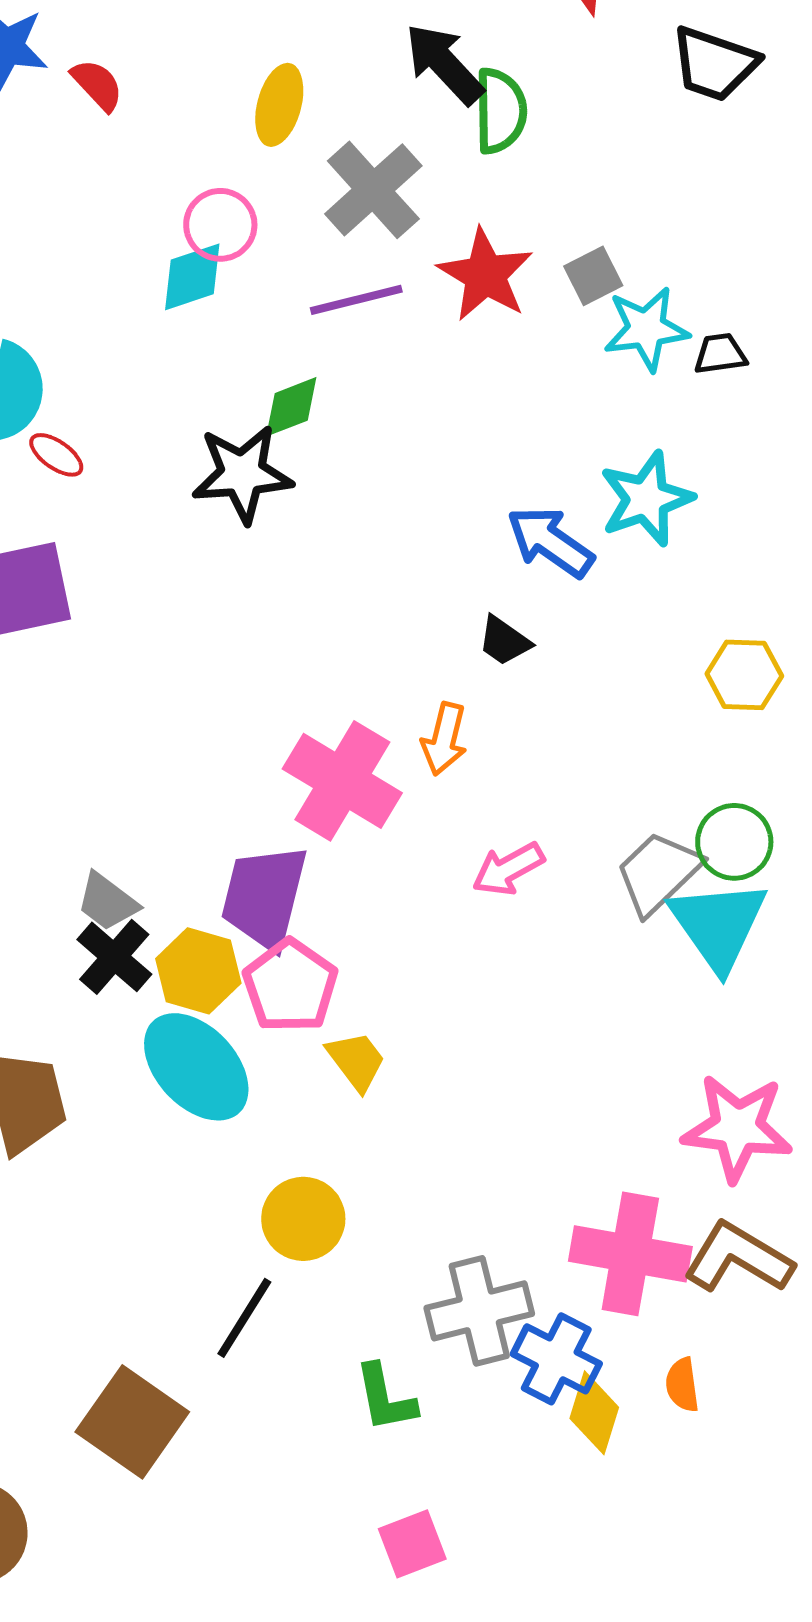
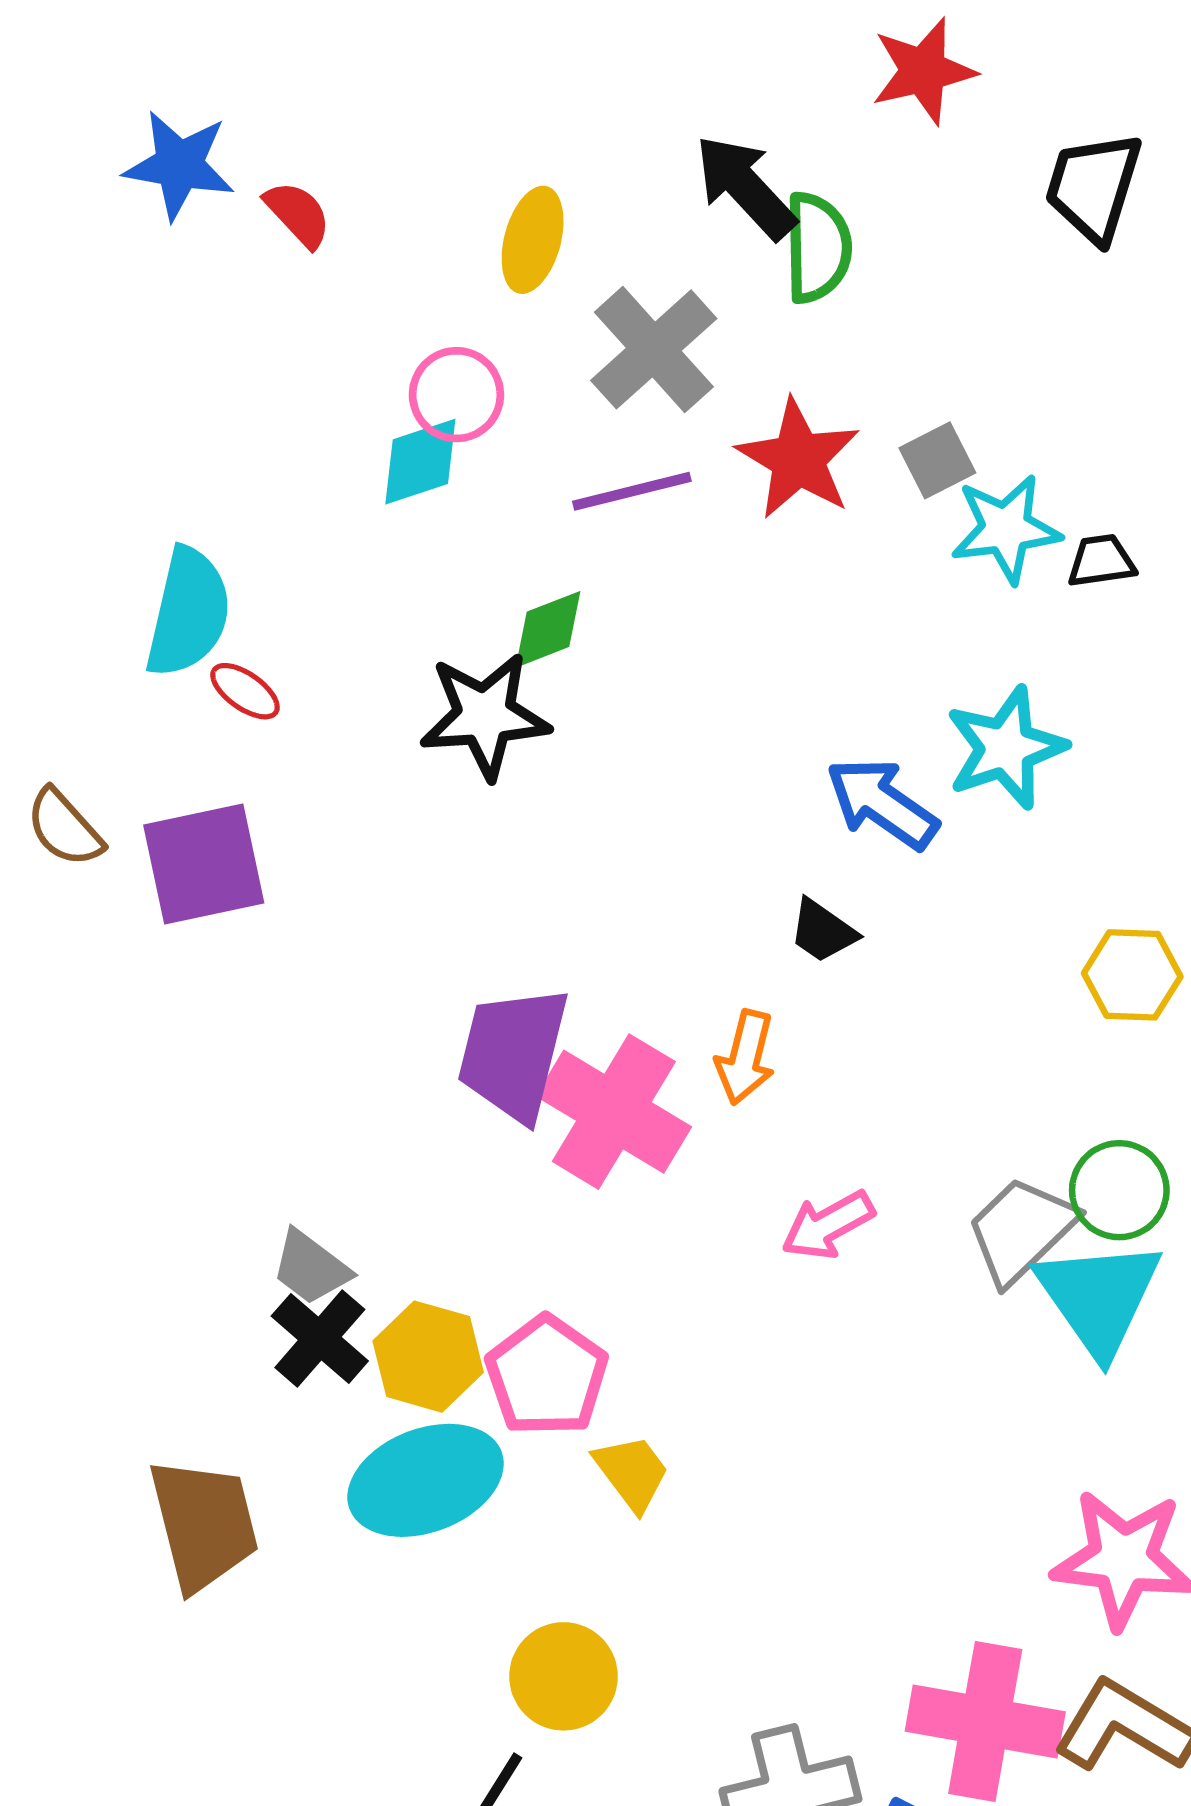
black trapezoid: (714, 64) -> (1093, 187), turned 88
purple trapezoid: (264, 897) -> (513, 1054), moved
cyan ellipse: (196, 1067) -> (426, 1480), turned -68

